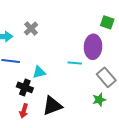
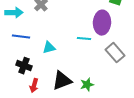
black cross: (25, 87) -> (24, 66), moved
green star: (99, 100) -> (87, 85), moved

